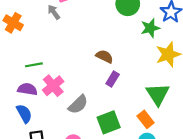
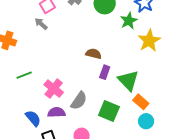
green line: (34, 65) -> (24, 75), moved
purple semicircle: (27, 89) -> (56, 112), moved
green triangle: (158, 94) -> (128, 81), moved
green square: (109, 122) -> (109, 111), turned -35

